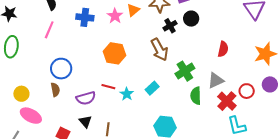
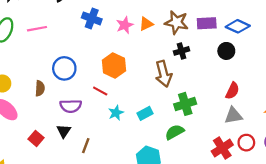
black circle: (191, 19) -> (226, 51), moved
pink line: (49, 30) -> (37, 29), moved, turned 42
blue circle: (61, 69) -> (64, 68), moved
gray triangle: (216, 81) -> (233, 116), moved
red line: (108, 87) -> (100, 91), moved
green semicircle: (196, 96) -> (175, 132), moved, turned 48

